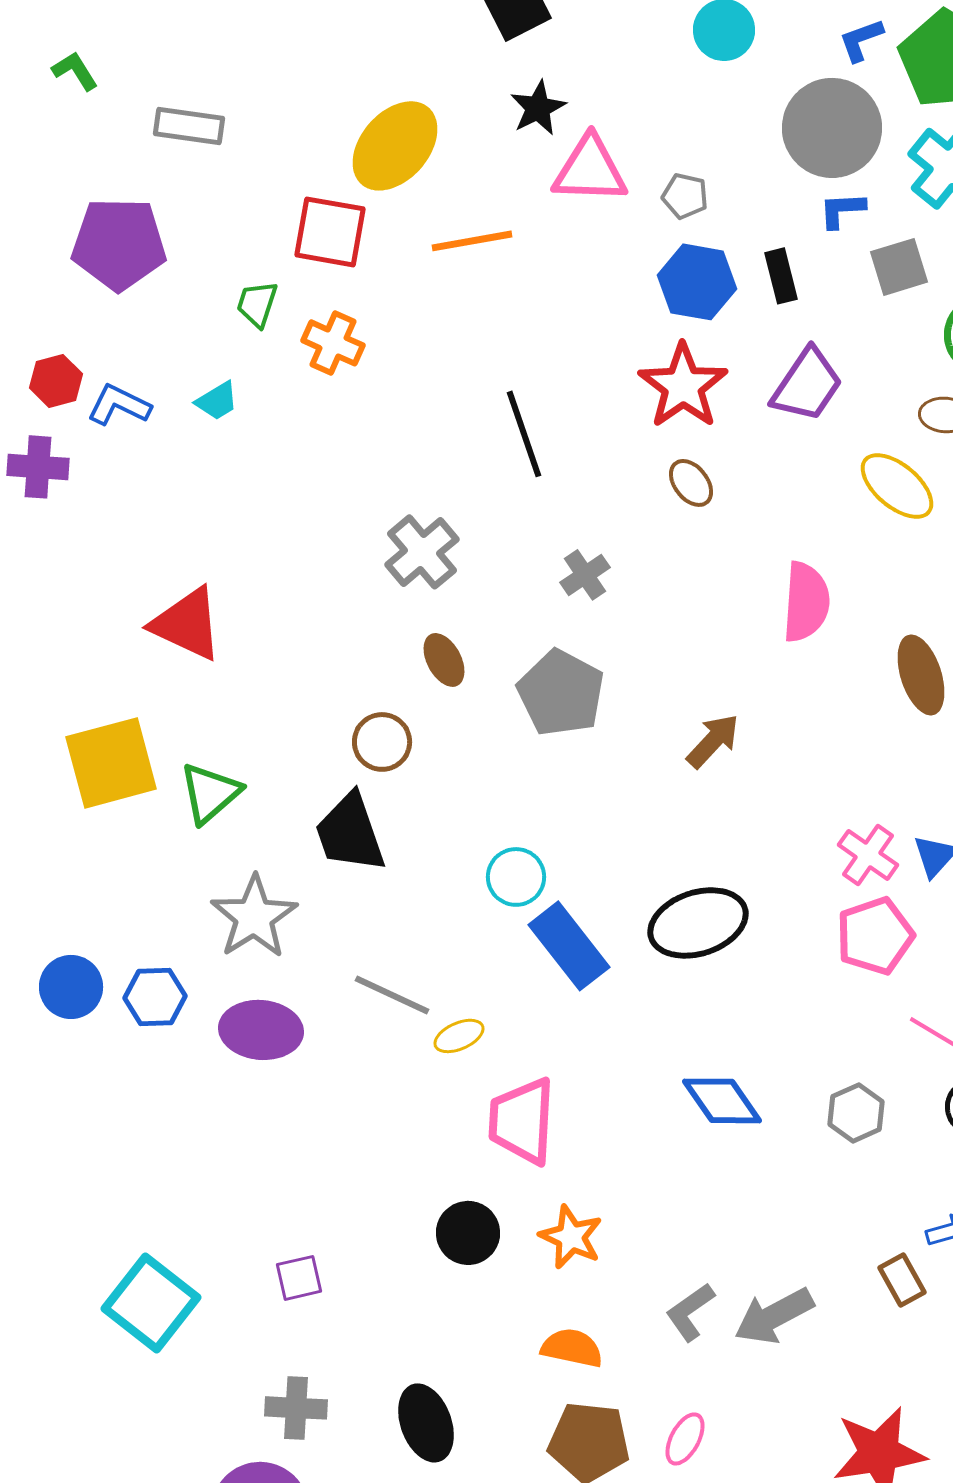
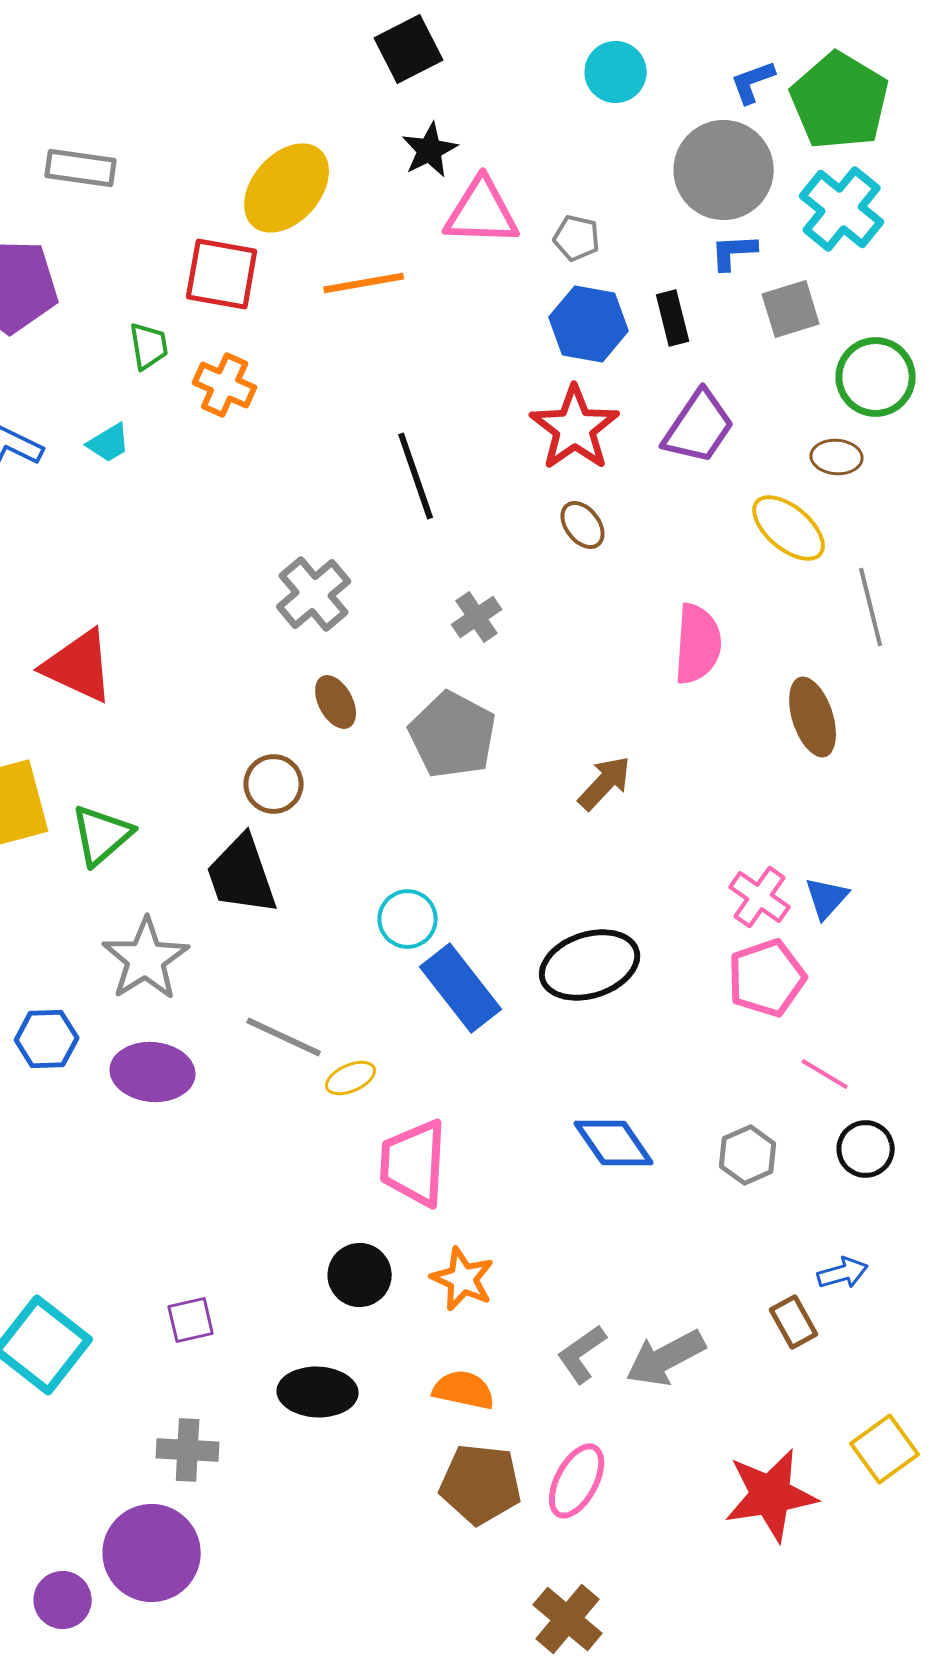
green trapezoid: (257, 304) -> (149, 346), turned 153
black ellipse: (426, 1423) -> (318, 1392), moved, turned -68
pink ellipse: (685, 1439) -> (577, 1481), size x1.4

